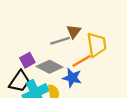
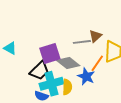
purple square: (27, 60) -> (50, 53), size x1.5
orange line: (82, 61) -> (97, 63), turned -36

